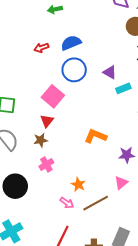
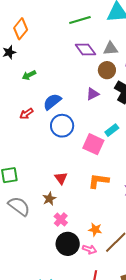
purple triangle: (110, 72) -> (93, 94), moved, turned -40
pink square: (53, 96) -> (93, 144), moved
red triangle: (47, 121) -> (61, 178), moved
black circle: (15, 186) -> (68, 244), moved

